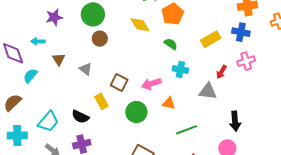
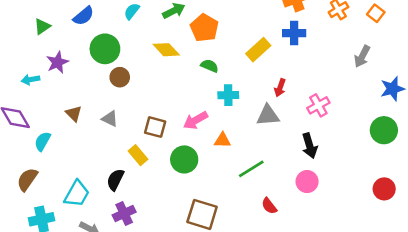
cyan arrow: (38, 41) -> (31, 80), moved
pink cross: (246, 61) -> (318, 105), moved
black semicircle: (80, 117) -> (115, 180), turned 102

